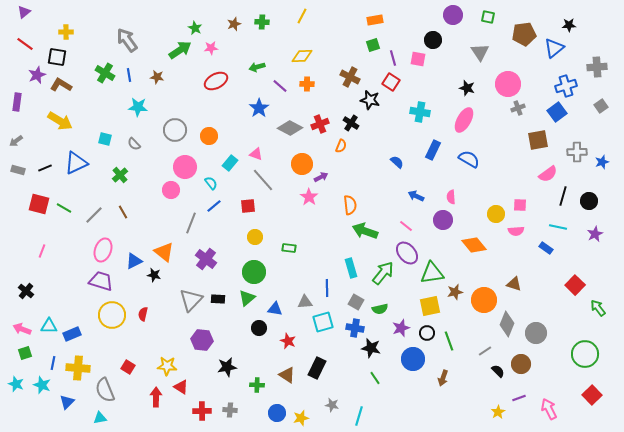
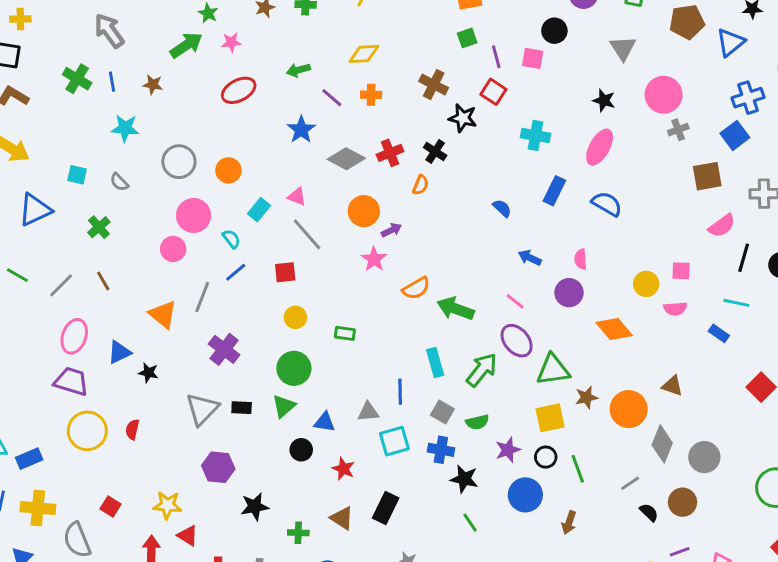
orange semicircle: (350, 205) -> (416, 288), moved, turned 66
orange triangle: (164, 252) -> (163, 314), moved

